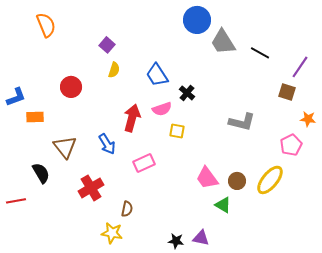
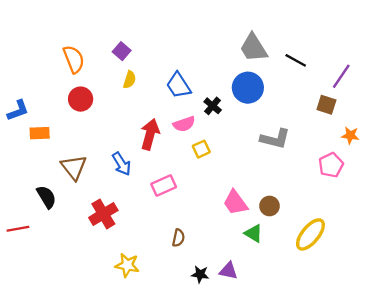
blue circle: (197, 20) -> (248, 88), moved
orange semicircle: (46, 25) -> (74, 59), moved
yellow square: (177, 131) -> (201, 149), turned -35
yellow ellipse: (270, 180) -> (310, 234), moved
brown semicircle: (127, 209) -> (178, 238), moved

